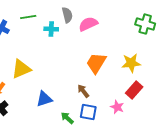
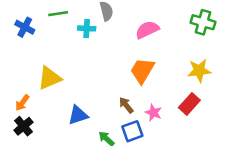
pink semicircle: (88, 24) -> (147, 30), moved
yellow star: (131, 63) -> (199, 71), moved
pink star: (117, 107) -> (153, 113), moved
blue square: (88, 112) -> (132, 131), turned -30

